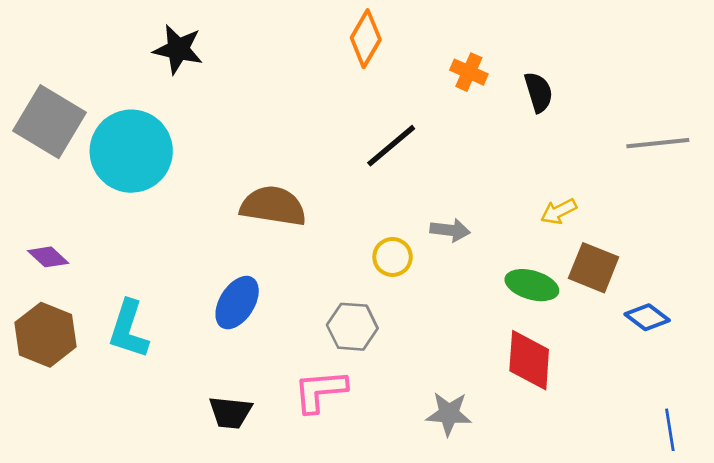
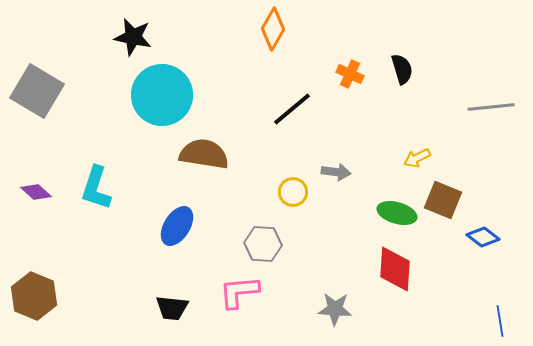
orange cross: (469, 72) -> (350, 74), moved
cyan circle: (131, 151) -> (162, 95), moved
cyan L-shape: (129, 329) -> (96, 188), moved
brown hexagon: (45, 335) -> (34, 296), moved

